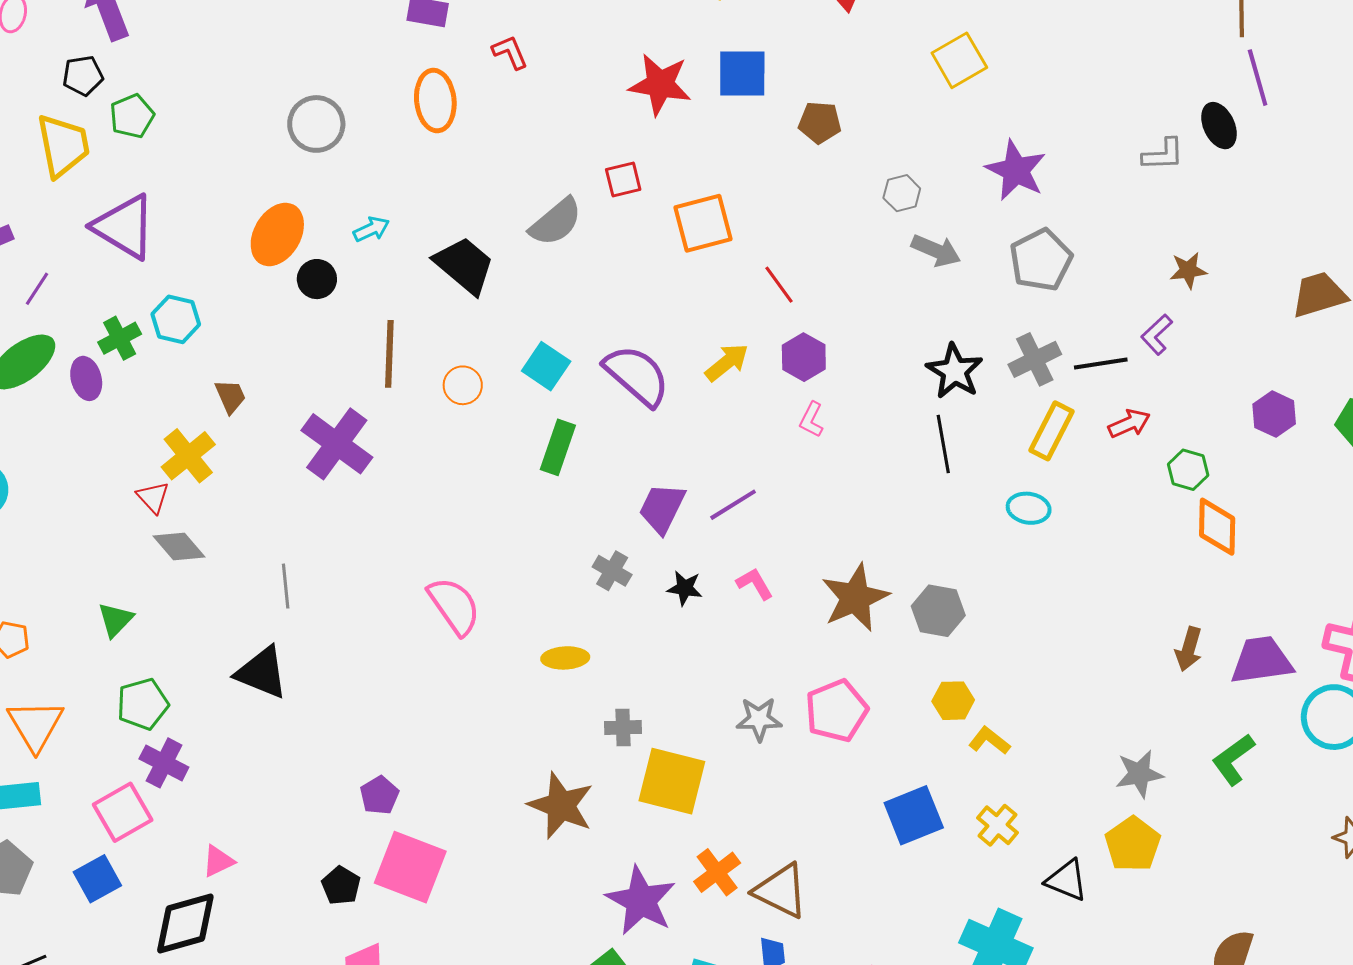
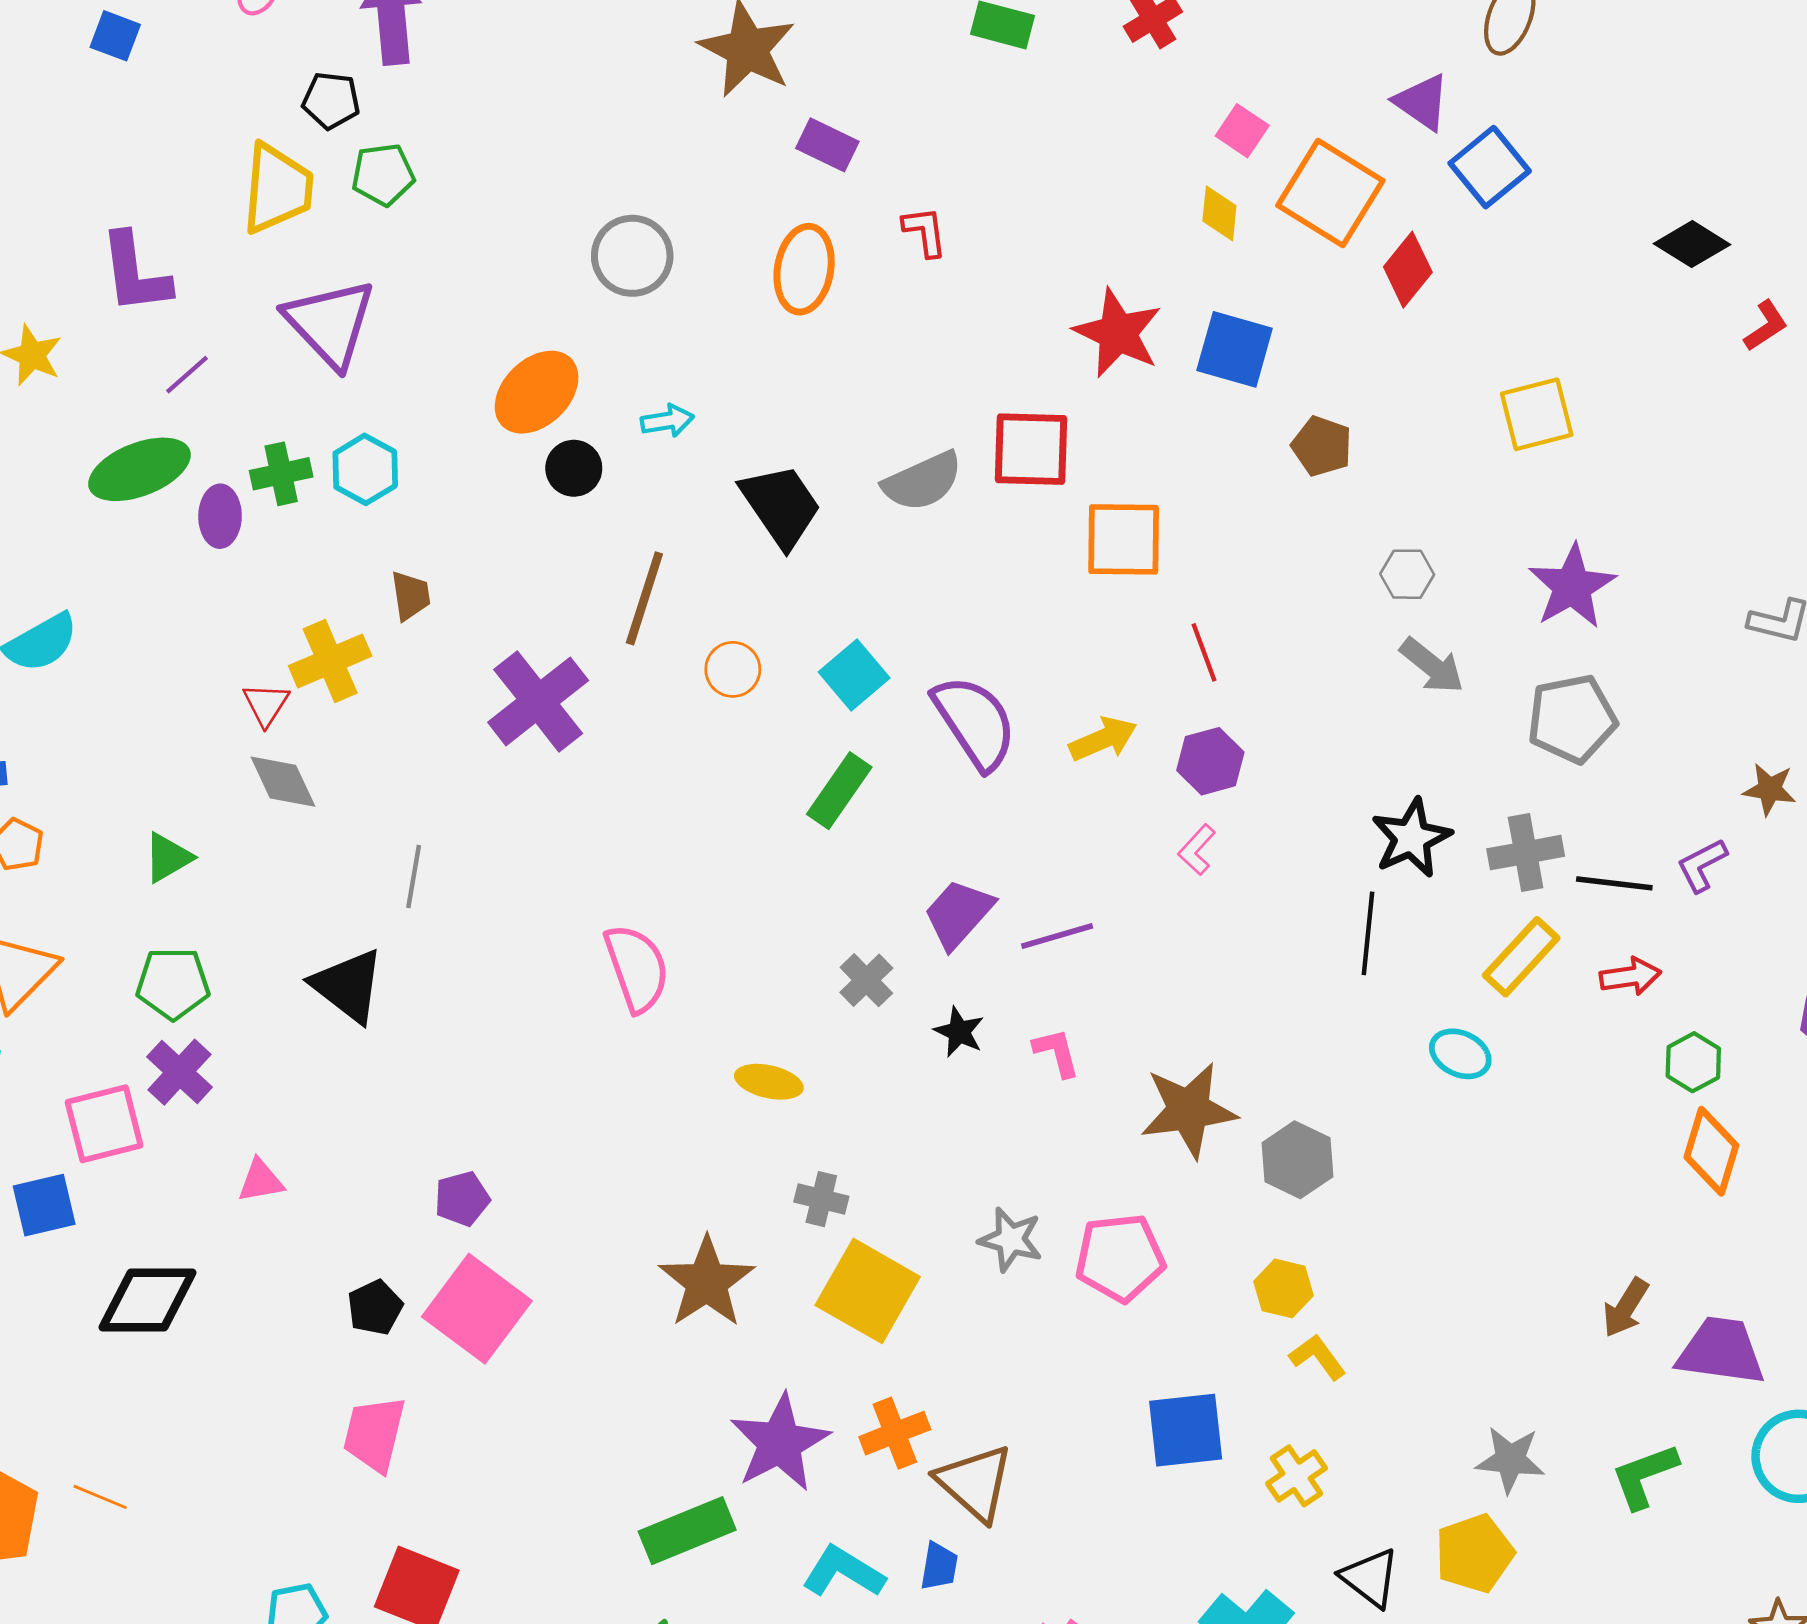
red square: (623, 180) -> (1031, 449), size x1.6
pink triangle: (218, 861) -> (261, 1181), moved

